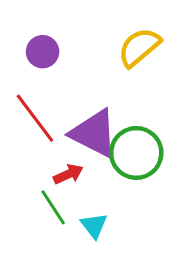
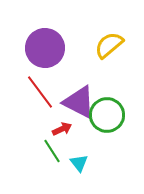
purple circle: (43, 52) -> (45, 48), size x1.8

